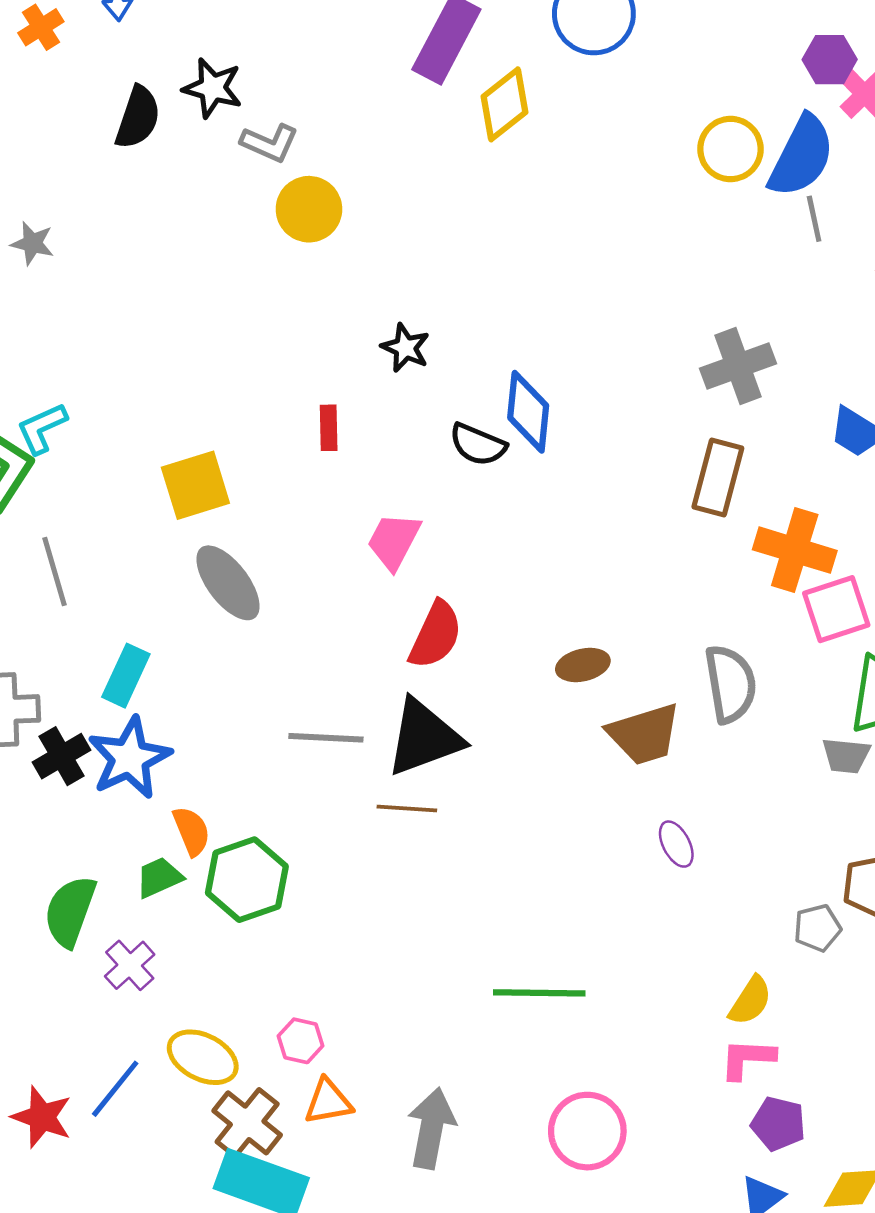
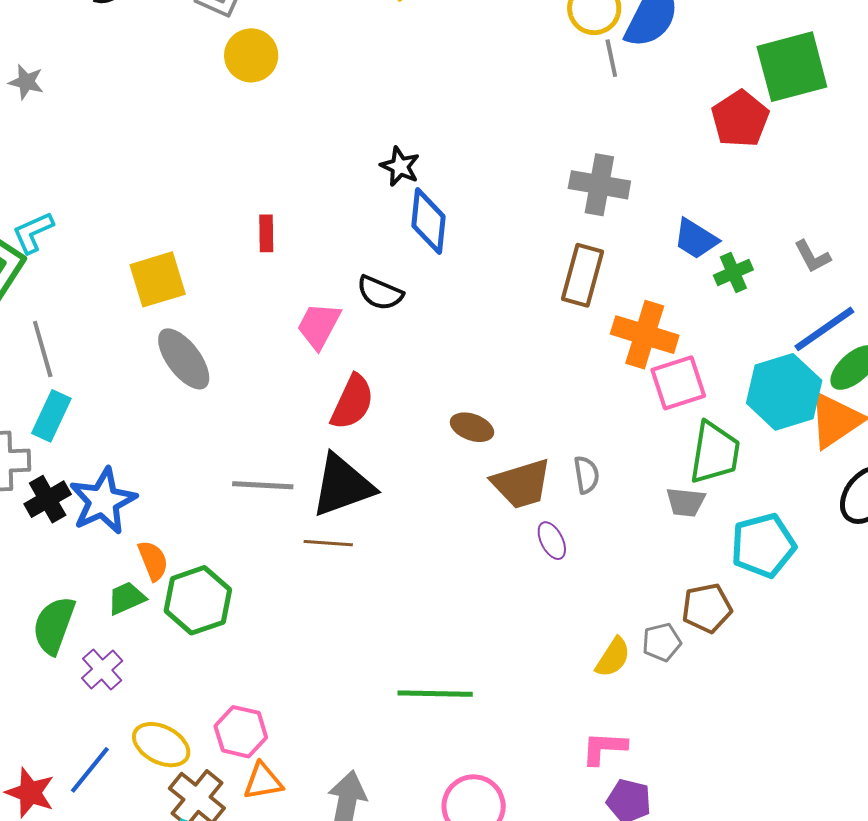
gray line: (814, 219) -> (611, 58), moved
black star: (405, 348) -> (400, 166), moved
gray cross: (738, 366) -> (599, 185), turned 30
black semicircle: (478, 445) -> (380, 293), moved
brown ellipse: (583, 665) -> (472, 427), turned 33
cyan rectangle: (126, 676) -> (51, 416), moved
gray semicircle: (730, 684) -> (586, 475), moved, size x0.6
purple ellipse: (676, 844) -> (552, 541), moved
yellow semicircle: (750, 1001) -> (613, 657), moved
pink hexagon: (301, 1041) -> (241, 732), size x1.4

